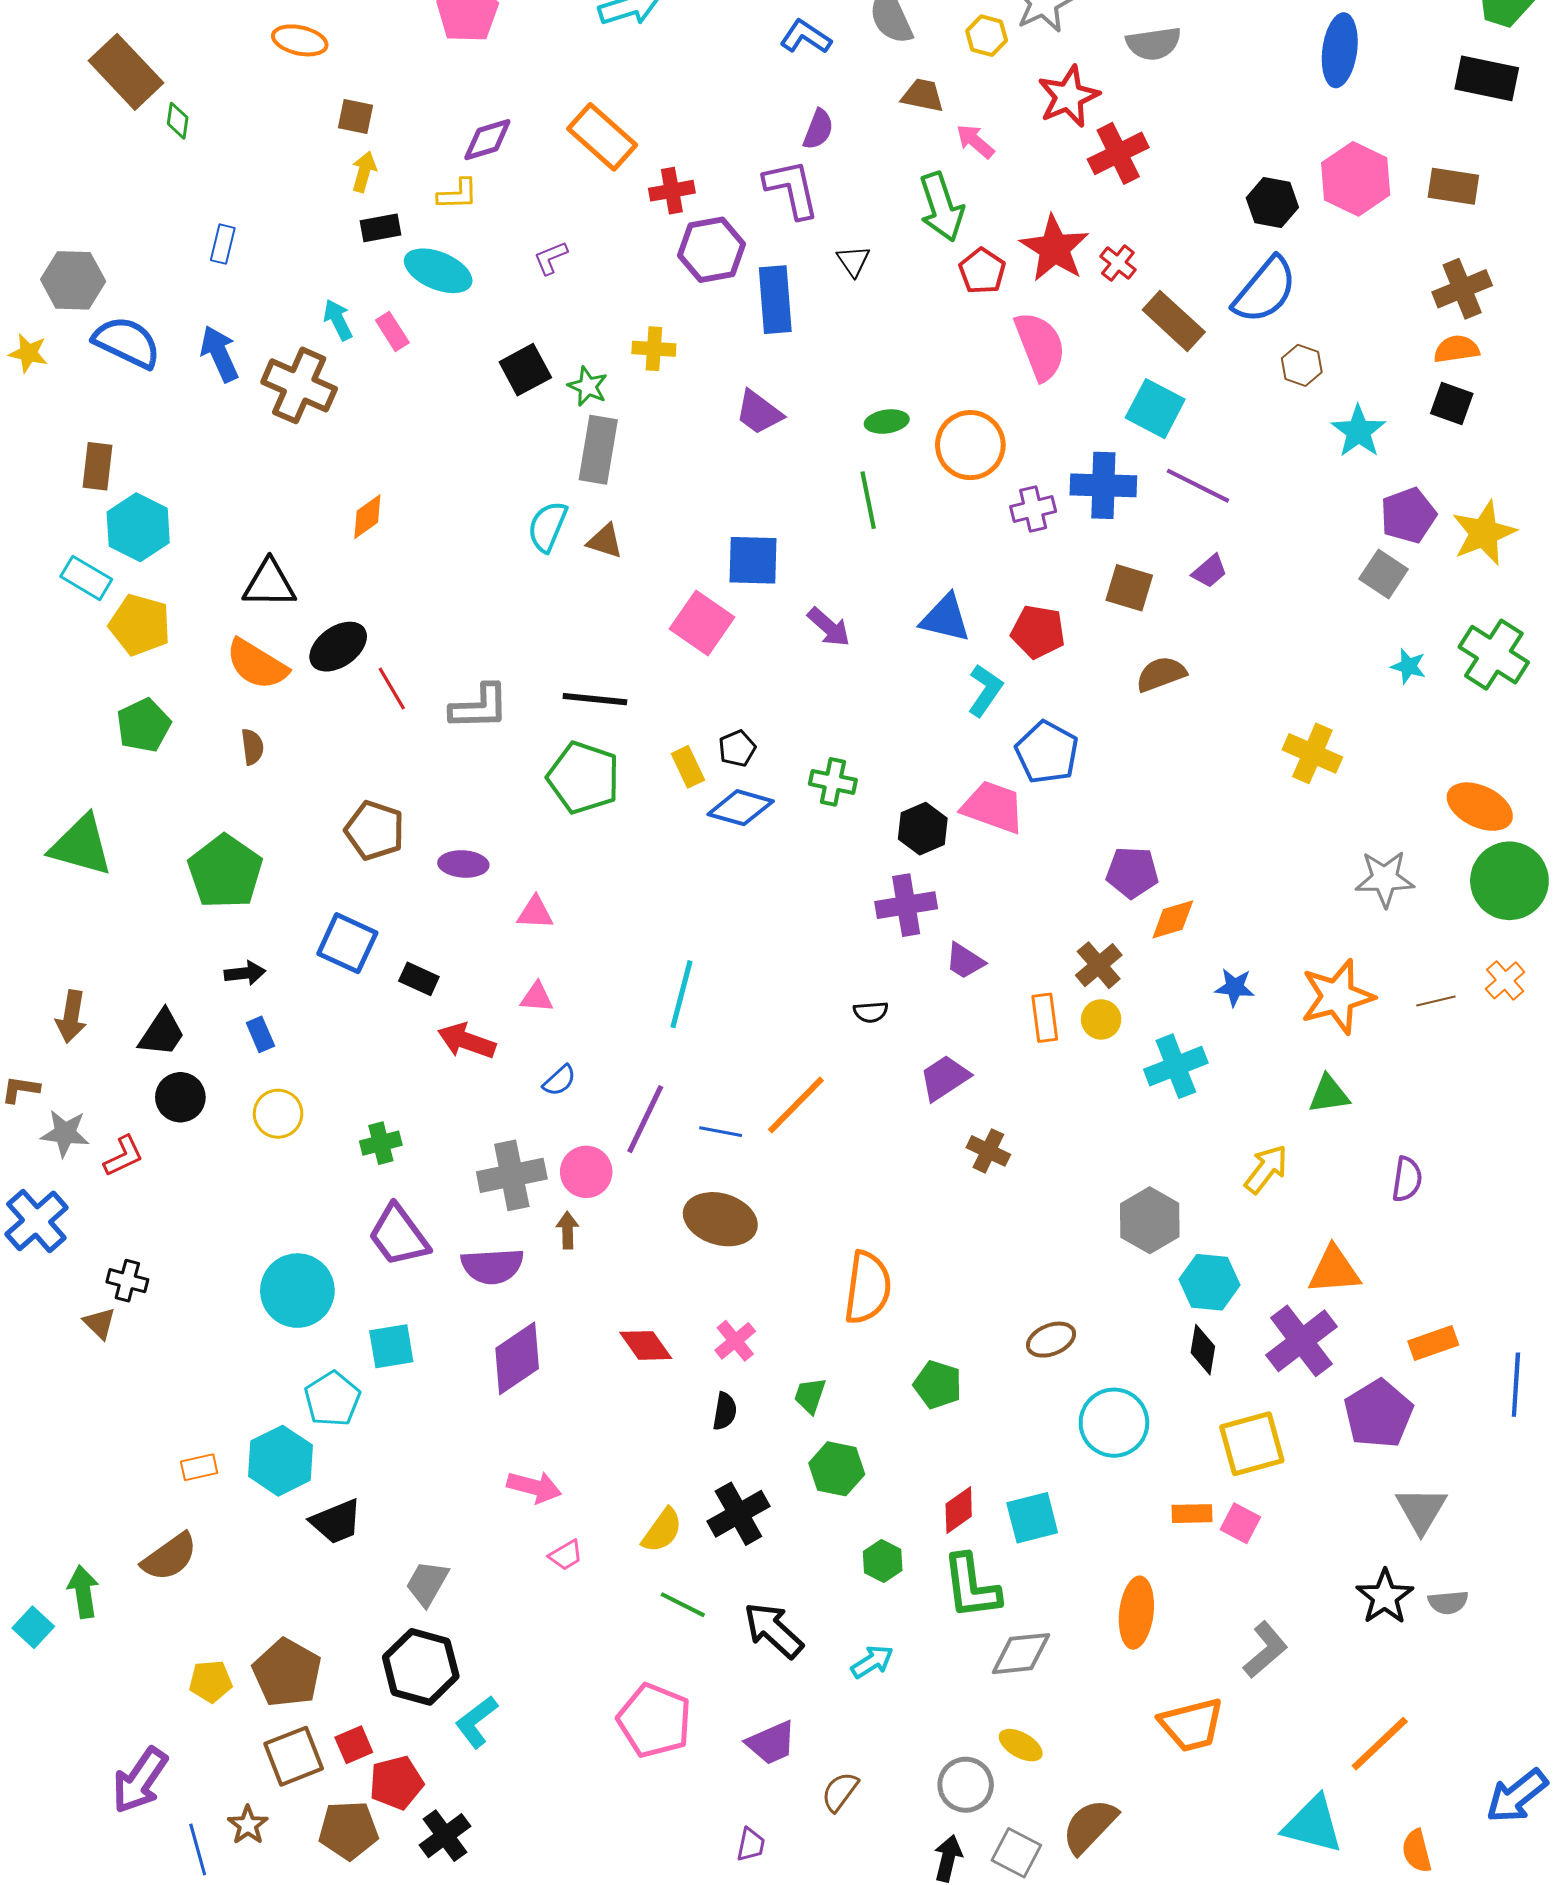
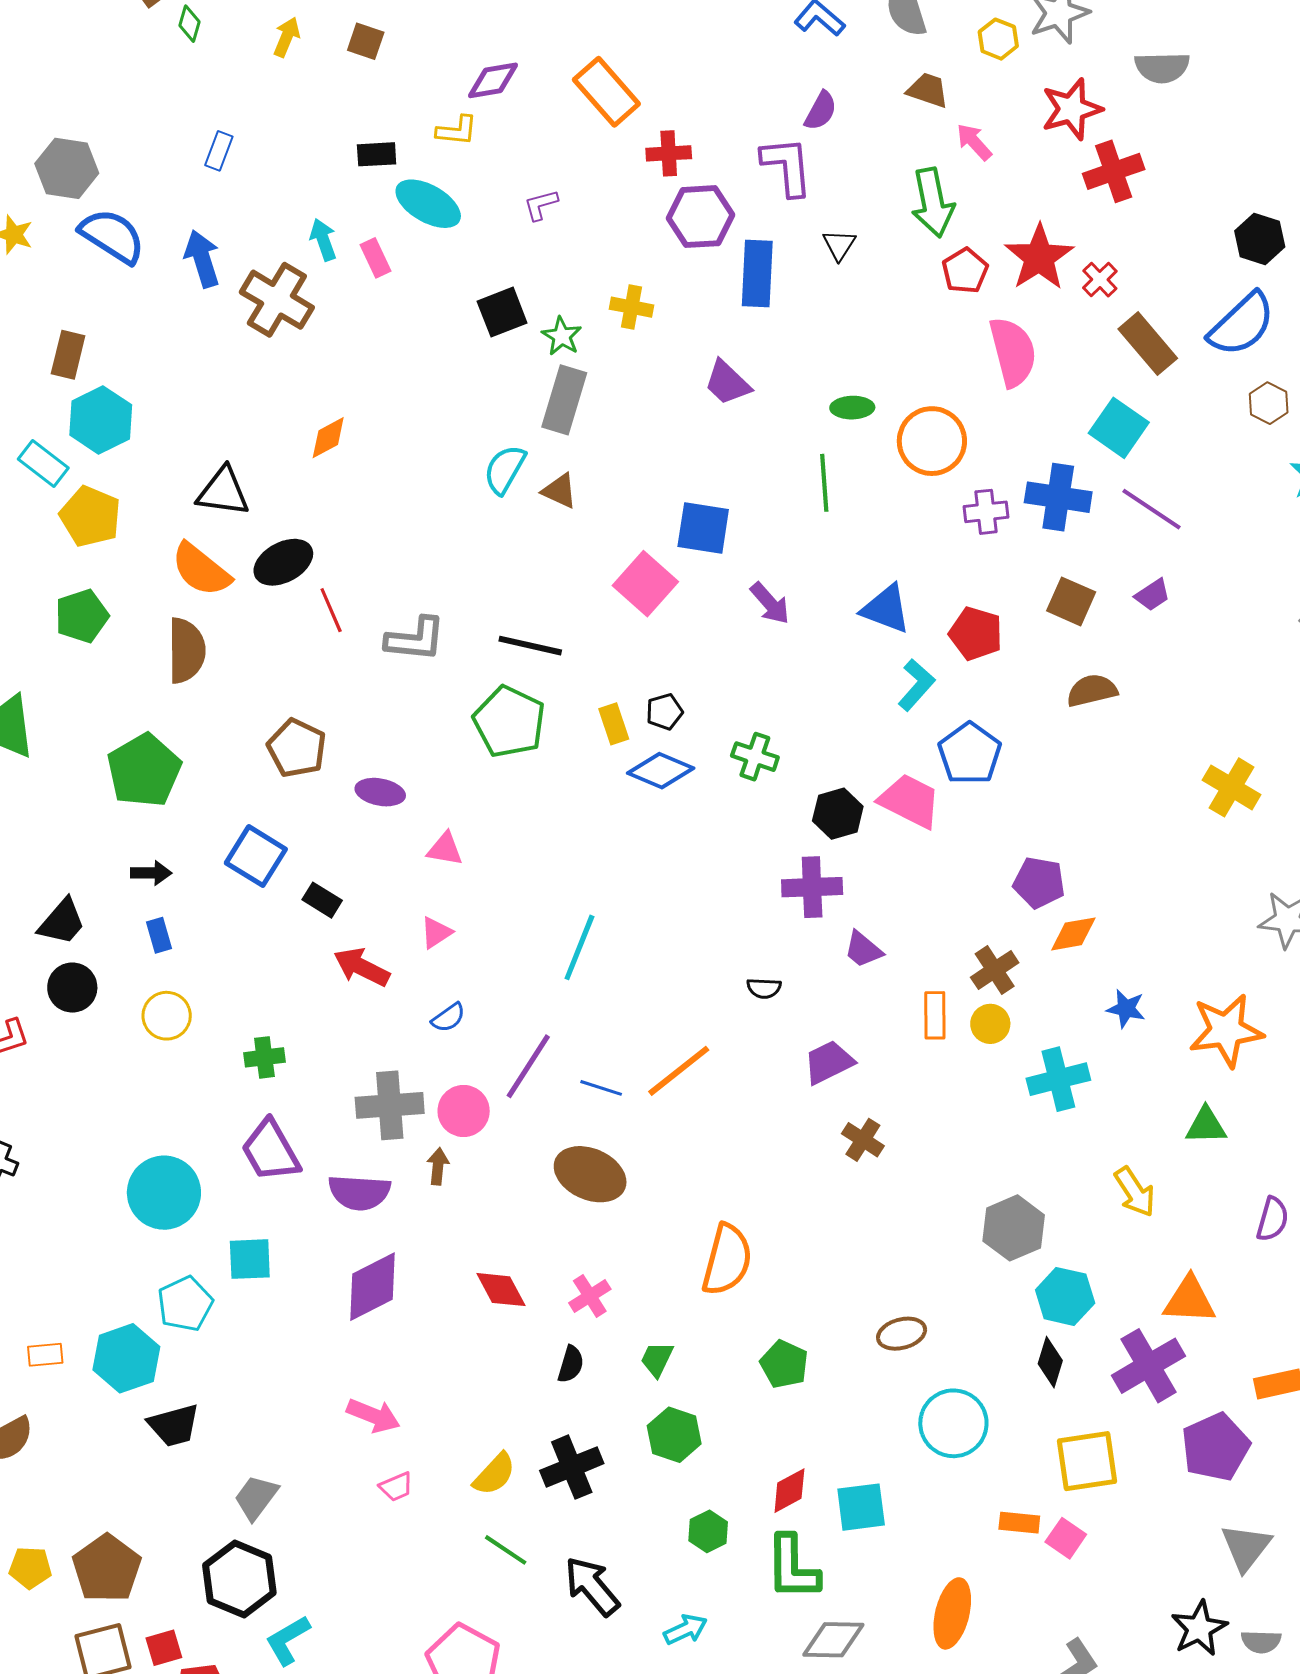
yellow arrow: (364, 172) -> (287, 37), moved
brown semicircle: (252, 747) -> (186, 651), size x1.8
pink triangle: (537, 997) -> (436, 933), turned -45
yellow arrow: (1266, 1169) -> (1135, 1192), turned 102

